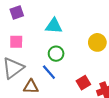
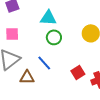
green circle: (56, 54) -> (54, 37), moved

